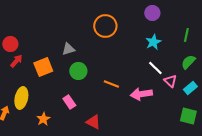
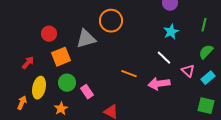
orange circle: (105, 26) -> (111, 21), moved
red circle: (10, 44) -> (49, 34), moved
gray triangle: (68, 49) -> (86, 39), size x1.5
red arrow: (16, 61) -> (28, 63), moved
white line: (155, 68) -> (164, 58), moved
green circle: (78, 71) -> (67, 83), moved

